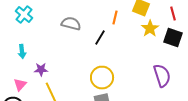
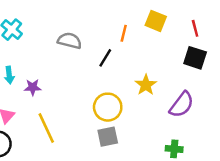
yellow star: (150, 28) -> (146, 85), moved
purple star: (41, 70) -> (33, 87), moved
purple semicircle: (162, 76) -> (182, 105), turned 55

